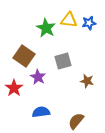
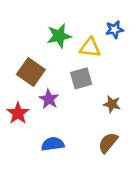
yellow triangle: (69, 20) -> (90, 48), moved
green star: (46, 28) -> (59, 36), turned 30
brown semicircle: (76, 121) -> (108, 143), moved

